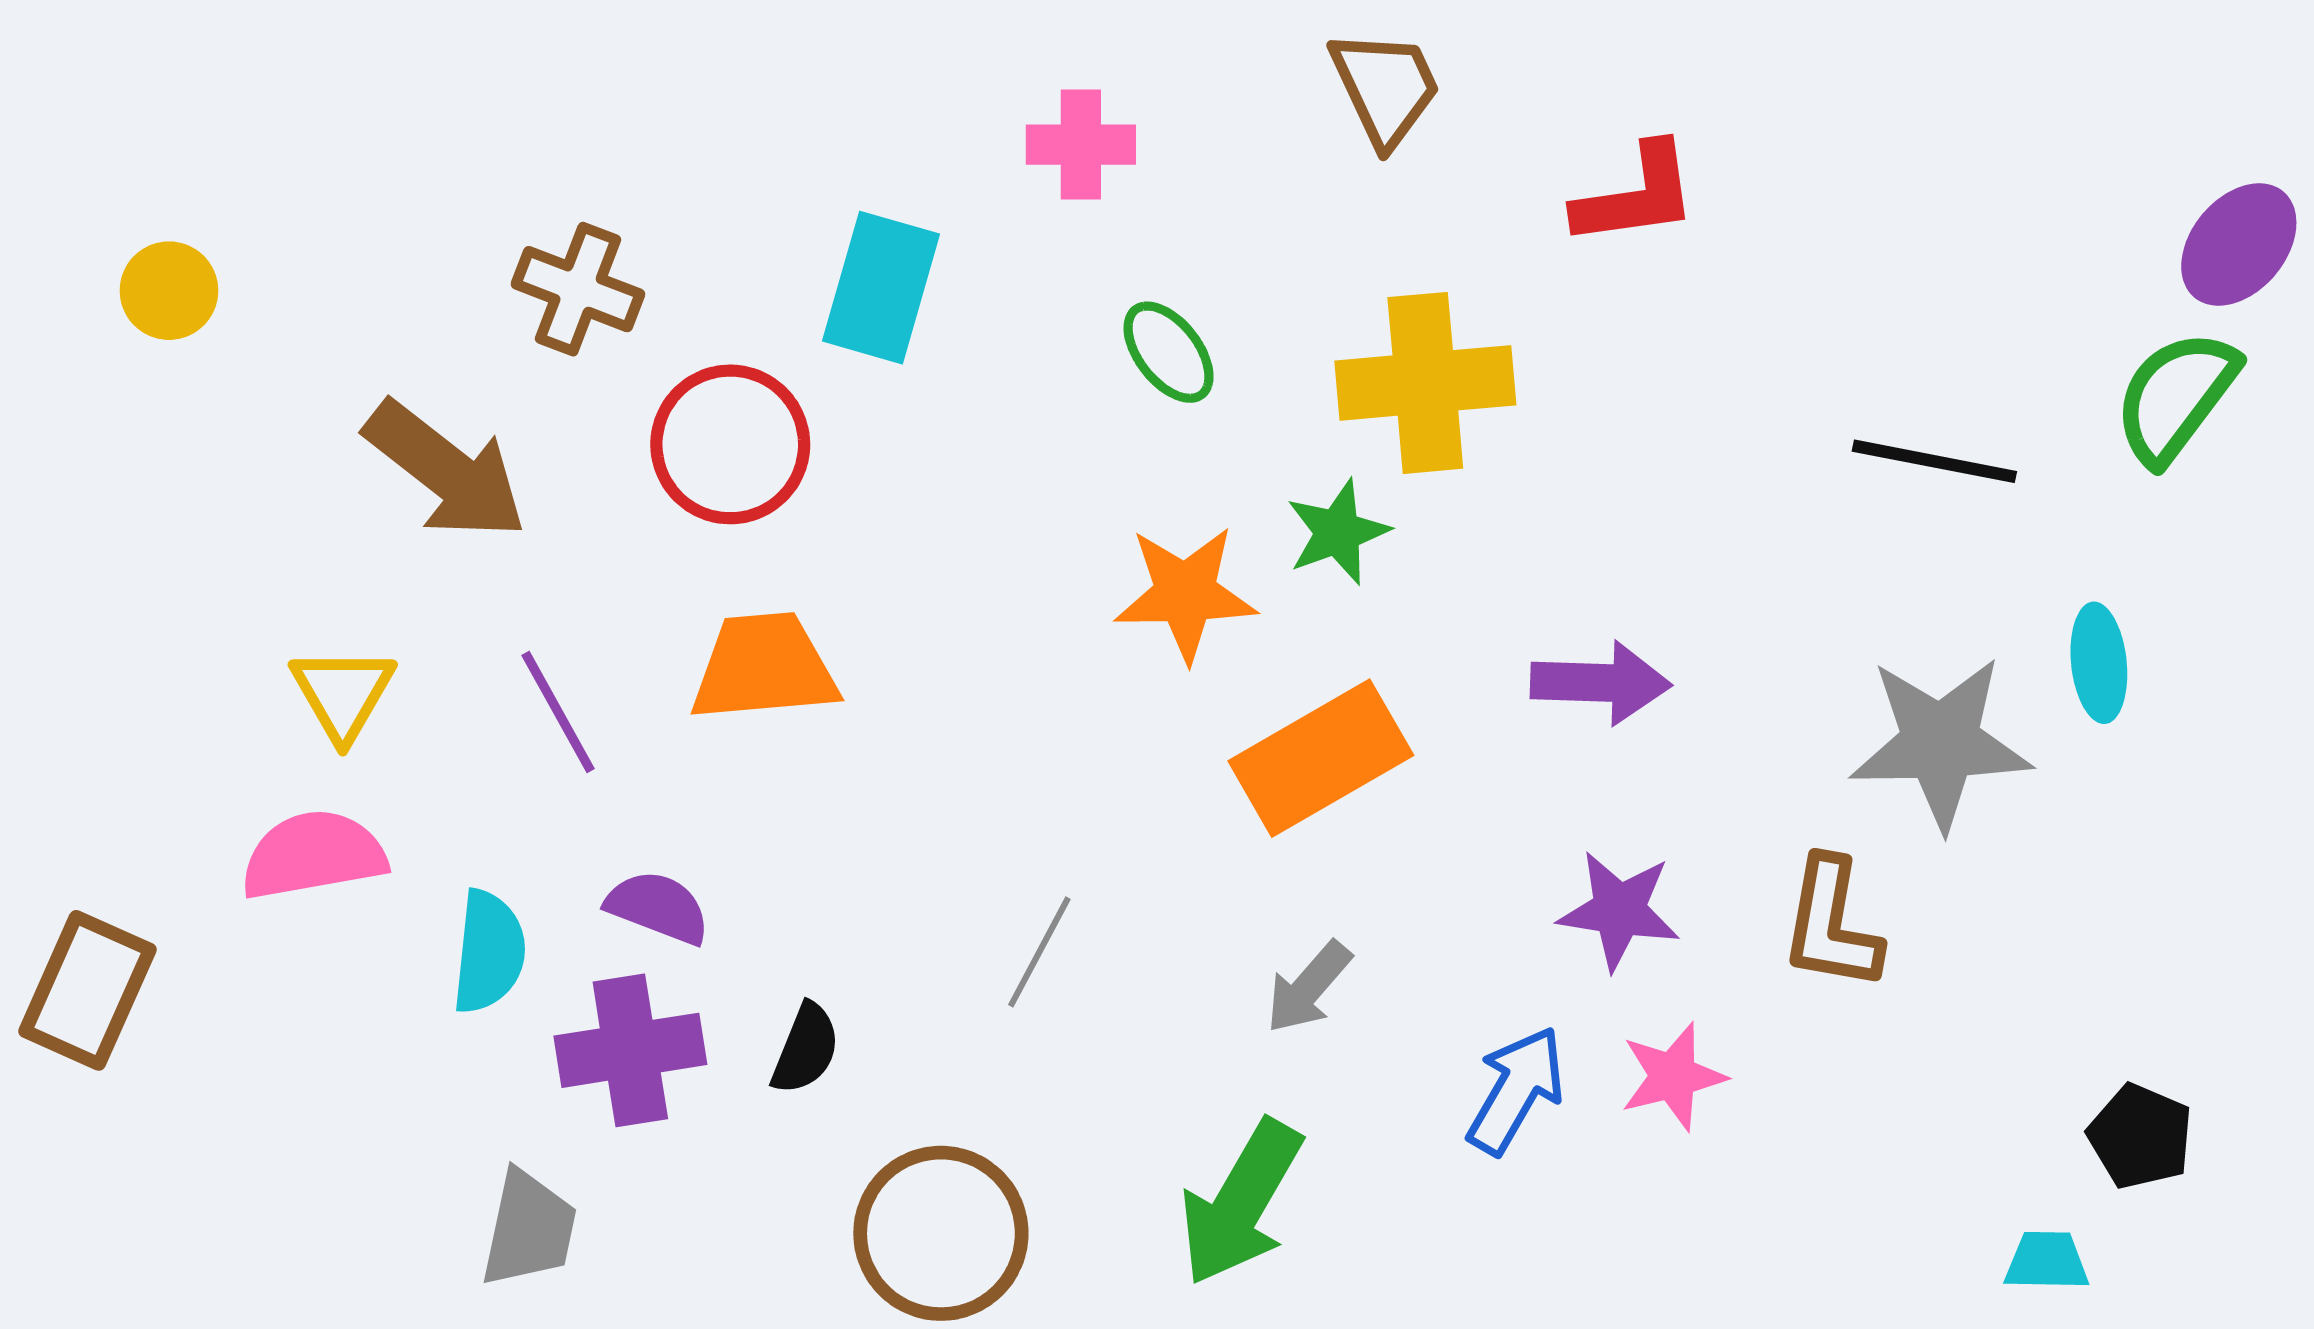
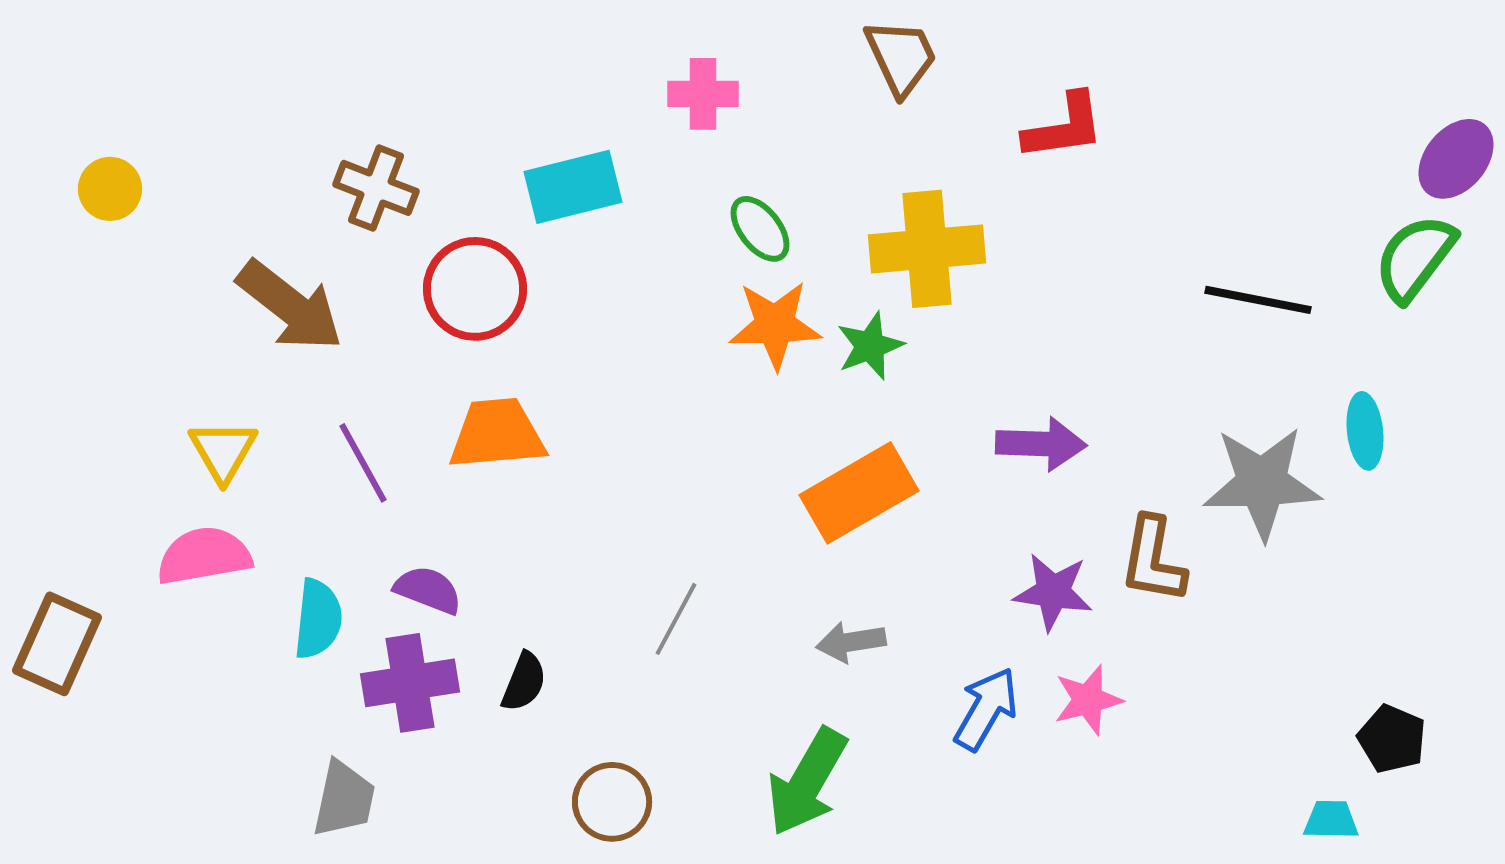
cyan rectangle: (881, 288) -> (573, 187), turned 60
orange star: (1185, 594) -> (775, 325), moved
brown L-shape: (1831, 924) -> (1153, 560), moved
gray arrow: (1308, 987) -> (851, 642), turned 40
brown circle: (941, 1233) -> (612, 802), size x0.7

